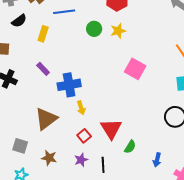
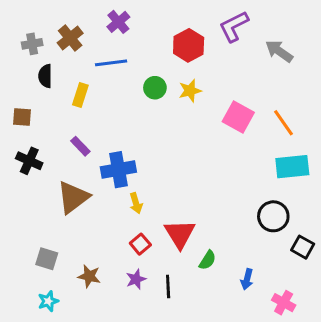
black semicircle: (19, 21) -> (45, 76), turned 126
pink square: (135, 69) -> (238, 117), moved
brown triangle: (46, 119) -> (73, 197), moved

